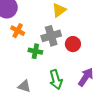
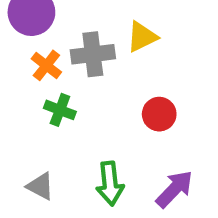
gray cross: (51, 36) -> (93, 54), moved
green cross: (35, 51) -> (60, 110), moved

